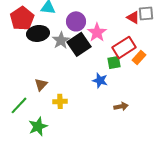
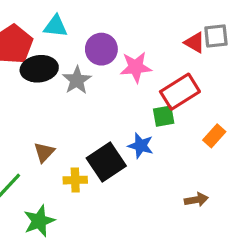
pink star: (97, 32) -> (136, 67), turned 30
black square: (79, 44) -> (106, 162), moved
orange rectangle: (139, 57) -> (214, 136), moved
brown arrow: (121, 106) -> (196, 200), moved

